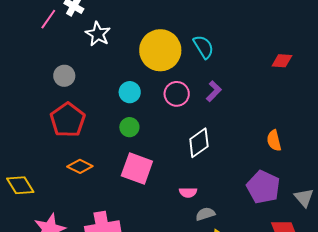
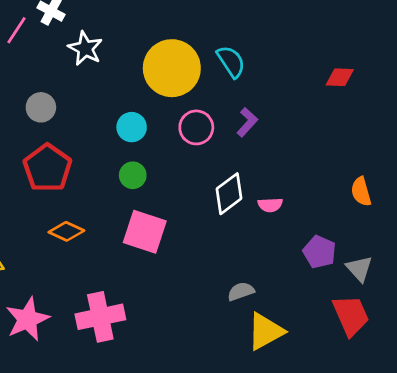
orange semicircle: (274, 140) -> (361, 192), moved
purple pentagon: (263, 187) -> (319, 252), size x0.7
pink semicircle: (188, 192) -> (270, 205), moved
gray triangle: (304, 198) -> (359, 269), moved

